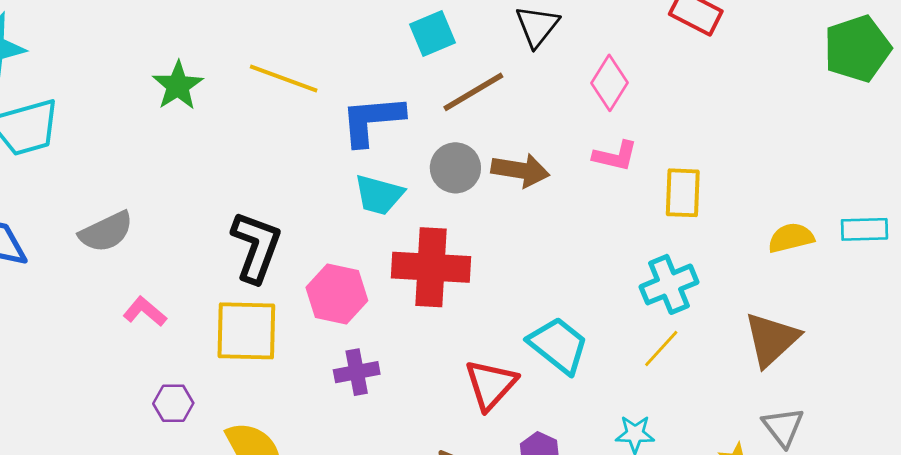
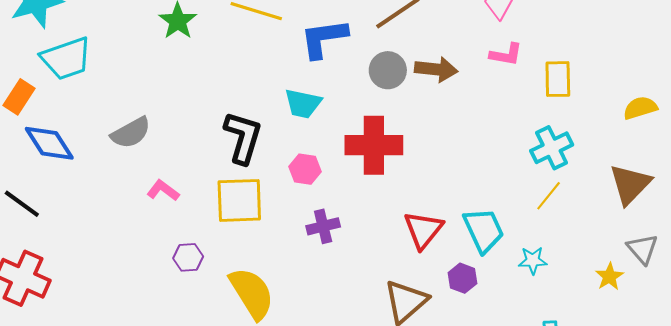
cyan trapezoid: (379, 195) -> (303, 104), moved
pink hexagon: (337, 294) -> (305, 169), size x0.7
cyan trapezoid: (558, 345) -> (484, 230), moved, turned 30

